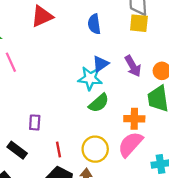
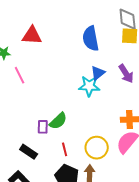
red triangle: (42, 16) -> (32, 35), moved, turned 30
blue semicircle: (94, 24) -> (91, 39), size x1.4
green semicircle: (99, 103) -> (58, 121), moved

